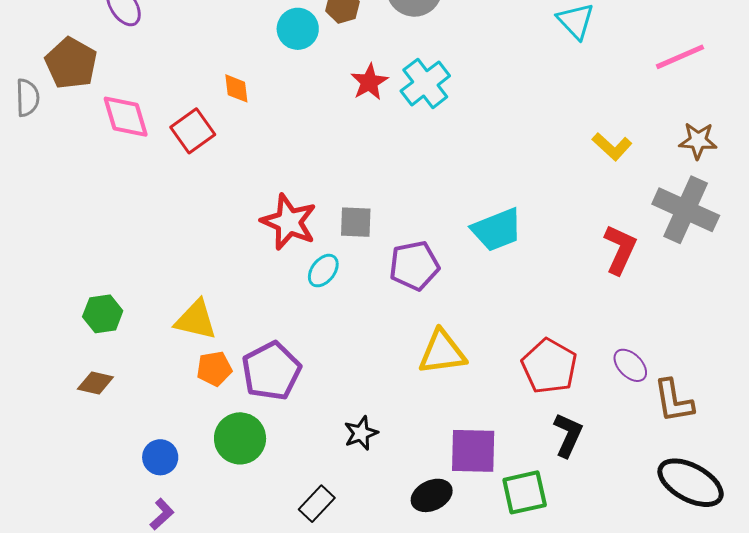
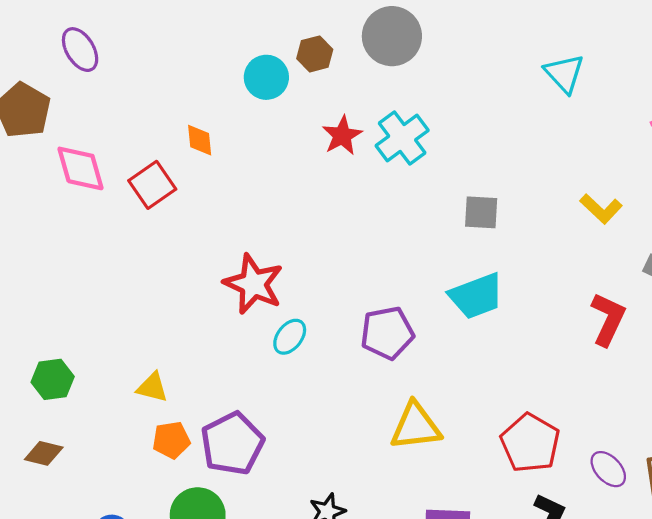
gray square: (356, 222) -> (481, 212), moved
yellow triangle: (196, 320) -> (152, 387), size x0.7
purple ellipse: (630, 365) -> (608, 469), moved

